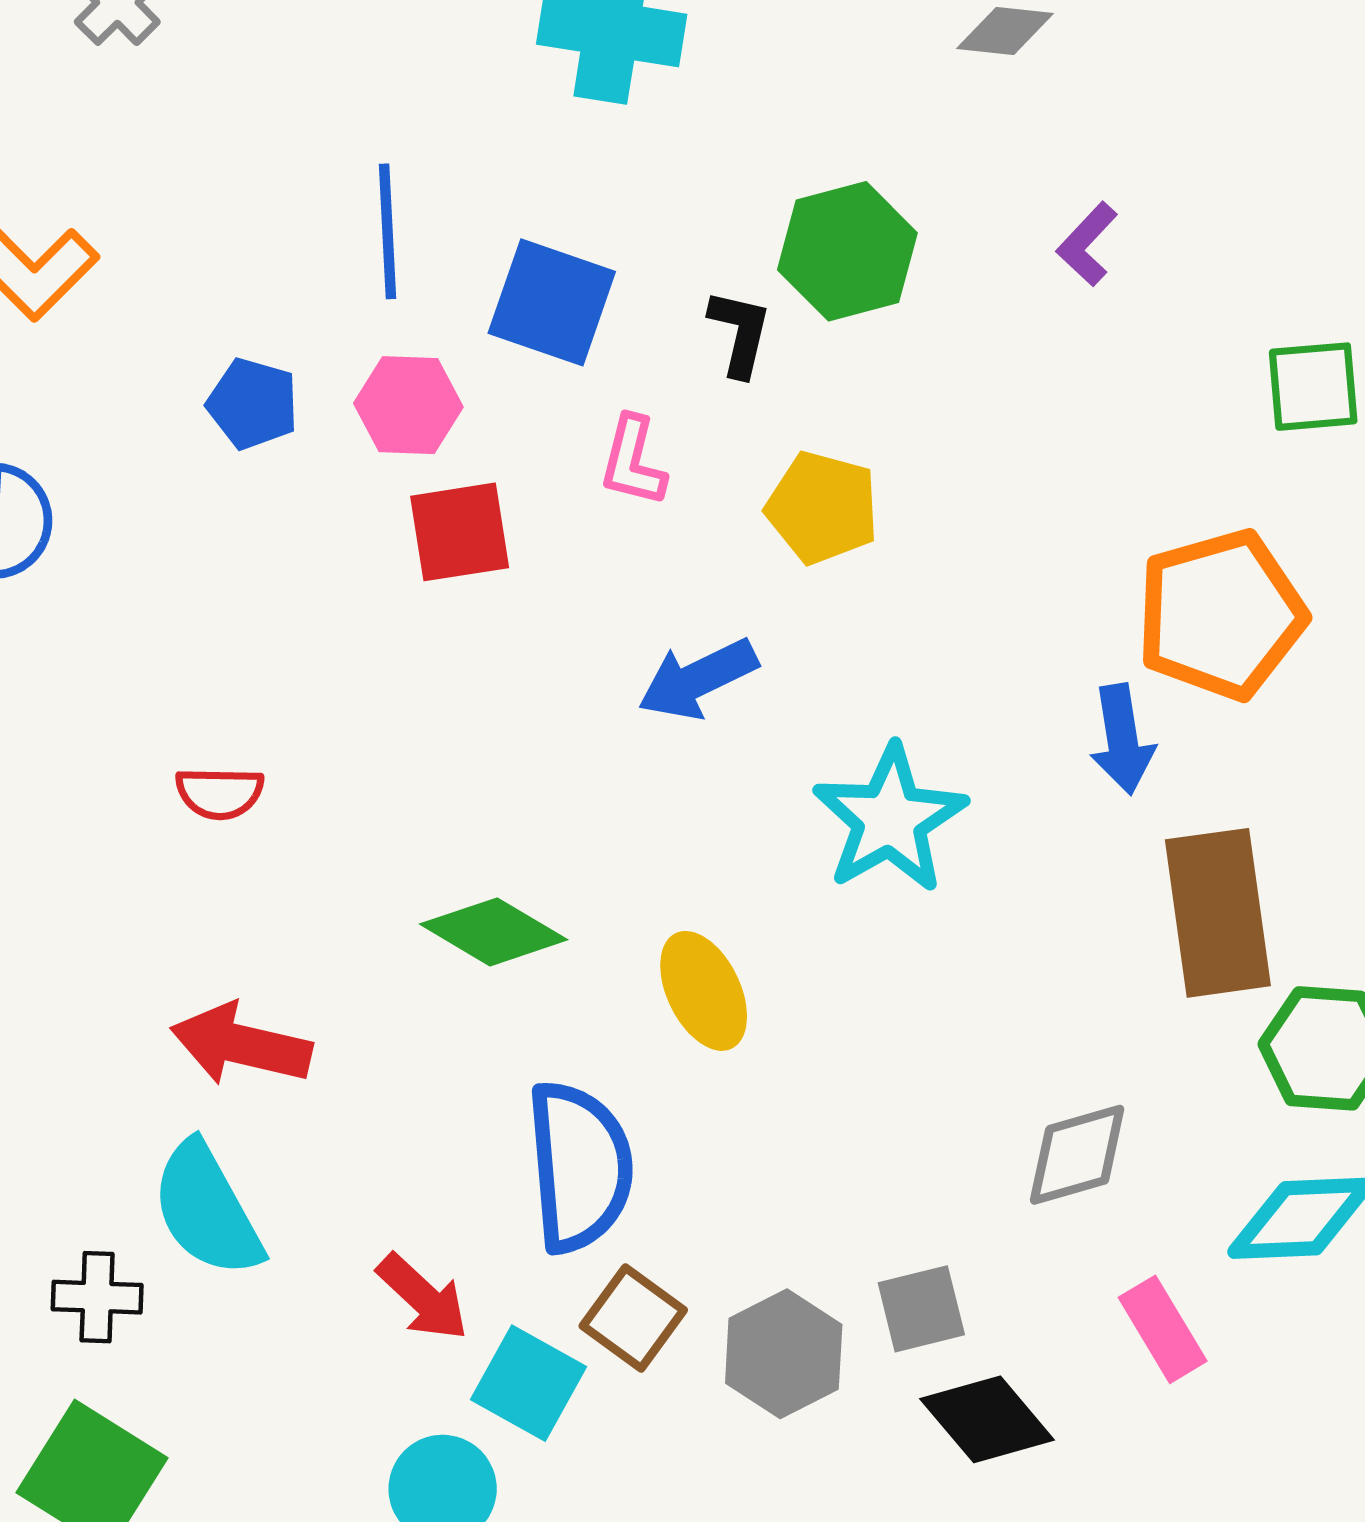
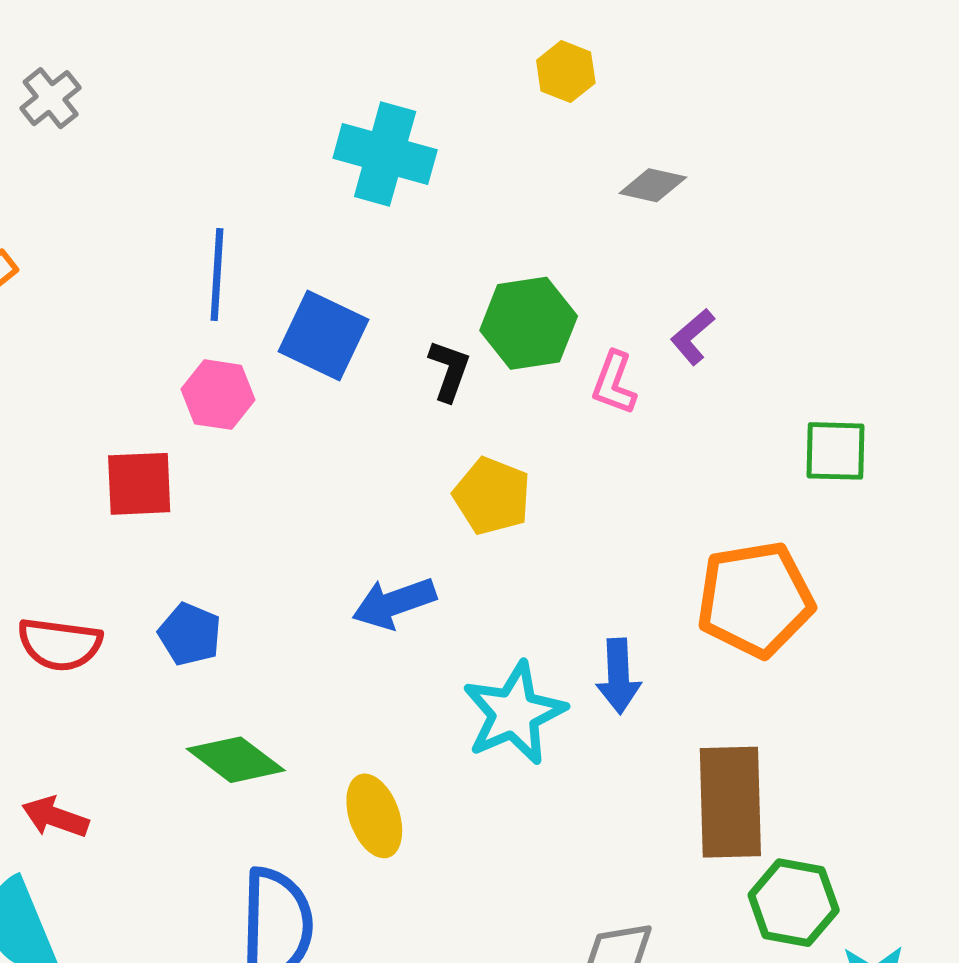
blue pentagon: (253, 404) -> (190, 634), moved
pink L-shape: (633, 461) -> (614, 383), moved
red square: (460, 532) -> (139, 484), moved
blue arrow: (1122, 739) -> (619, 676), moved
red semicircle: (220, 793) -> (60, 644), size x1.4
red arrow: (241, 1045) -> (55, 817), size x0.7

